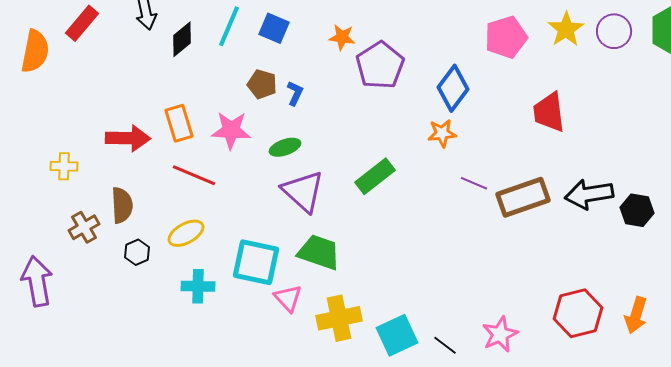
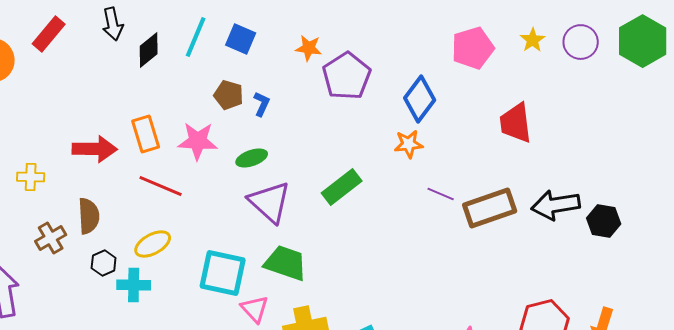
yellow star: (566, 29) -> (533, 40), size x0.7
cyan cross: (198, 286) -> (134, 285), moved

